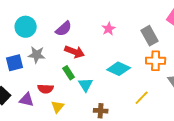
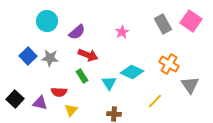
cyan circle: (26, 27) -> (47, 21), moved
gray rectangle: (150, 36) -> (163, 24), moved
orange cross: (156, 61) -> (169, 64), turned 30
blue square: (15, 63) -> (28, 56), moved, turned -30
cyan triangle: (86, 85) -> (109, 83), moved

